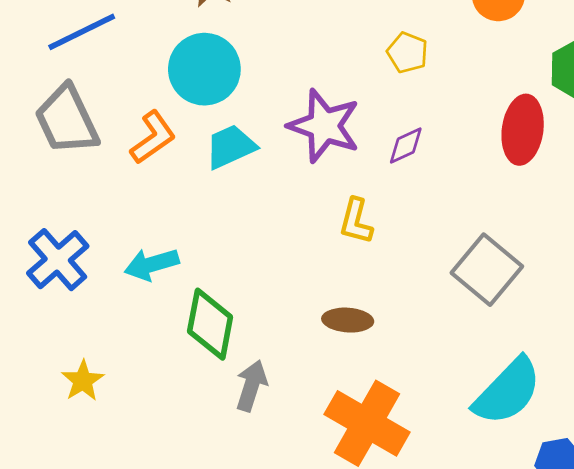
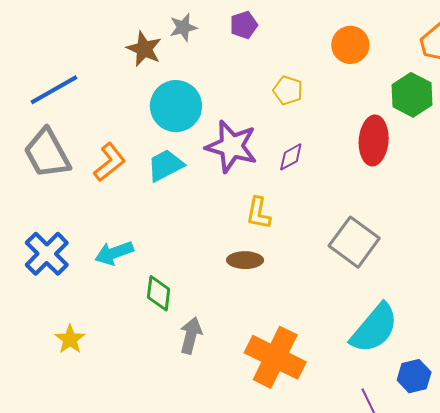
cyan circle: (204, 69) -> (176, 106), moved
brown ellipse: (348, 320) -> (245, 260), moved
green diamond: (210, 324) -> (159, 293), size x0.7

